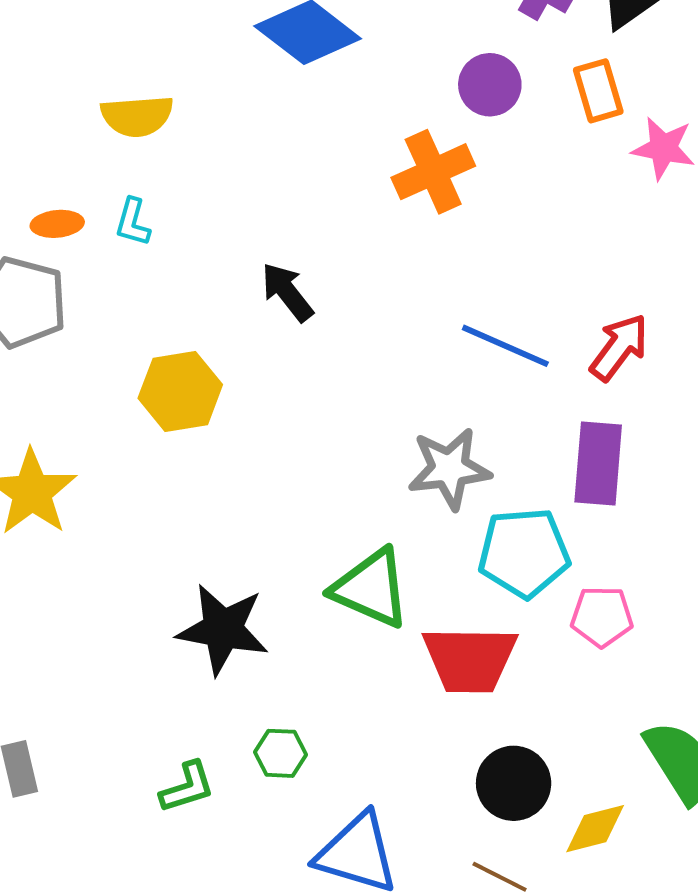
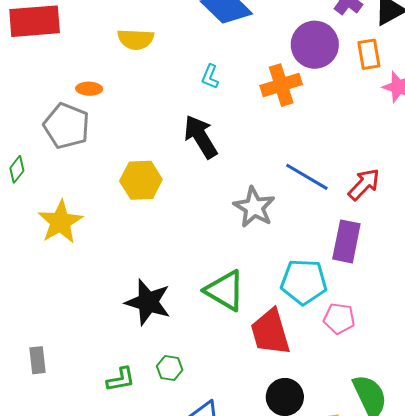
purple circle: (490, 85) -> (315, 45), size x1.5
cyan L-shape: (133, 222) -> (210, 77), moved
black arrow: (287, 292) -> (201, 137), size x1.4
gray star: (449, 469) -> (254, 207), moved, turned 30
red trapezoid: (470, 659) -> (270, 332), turned 66

